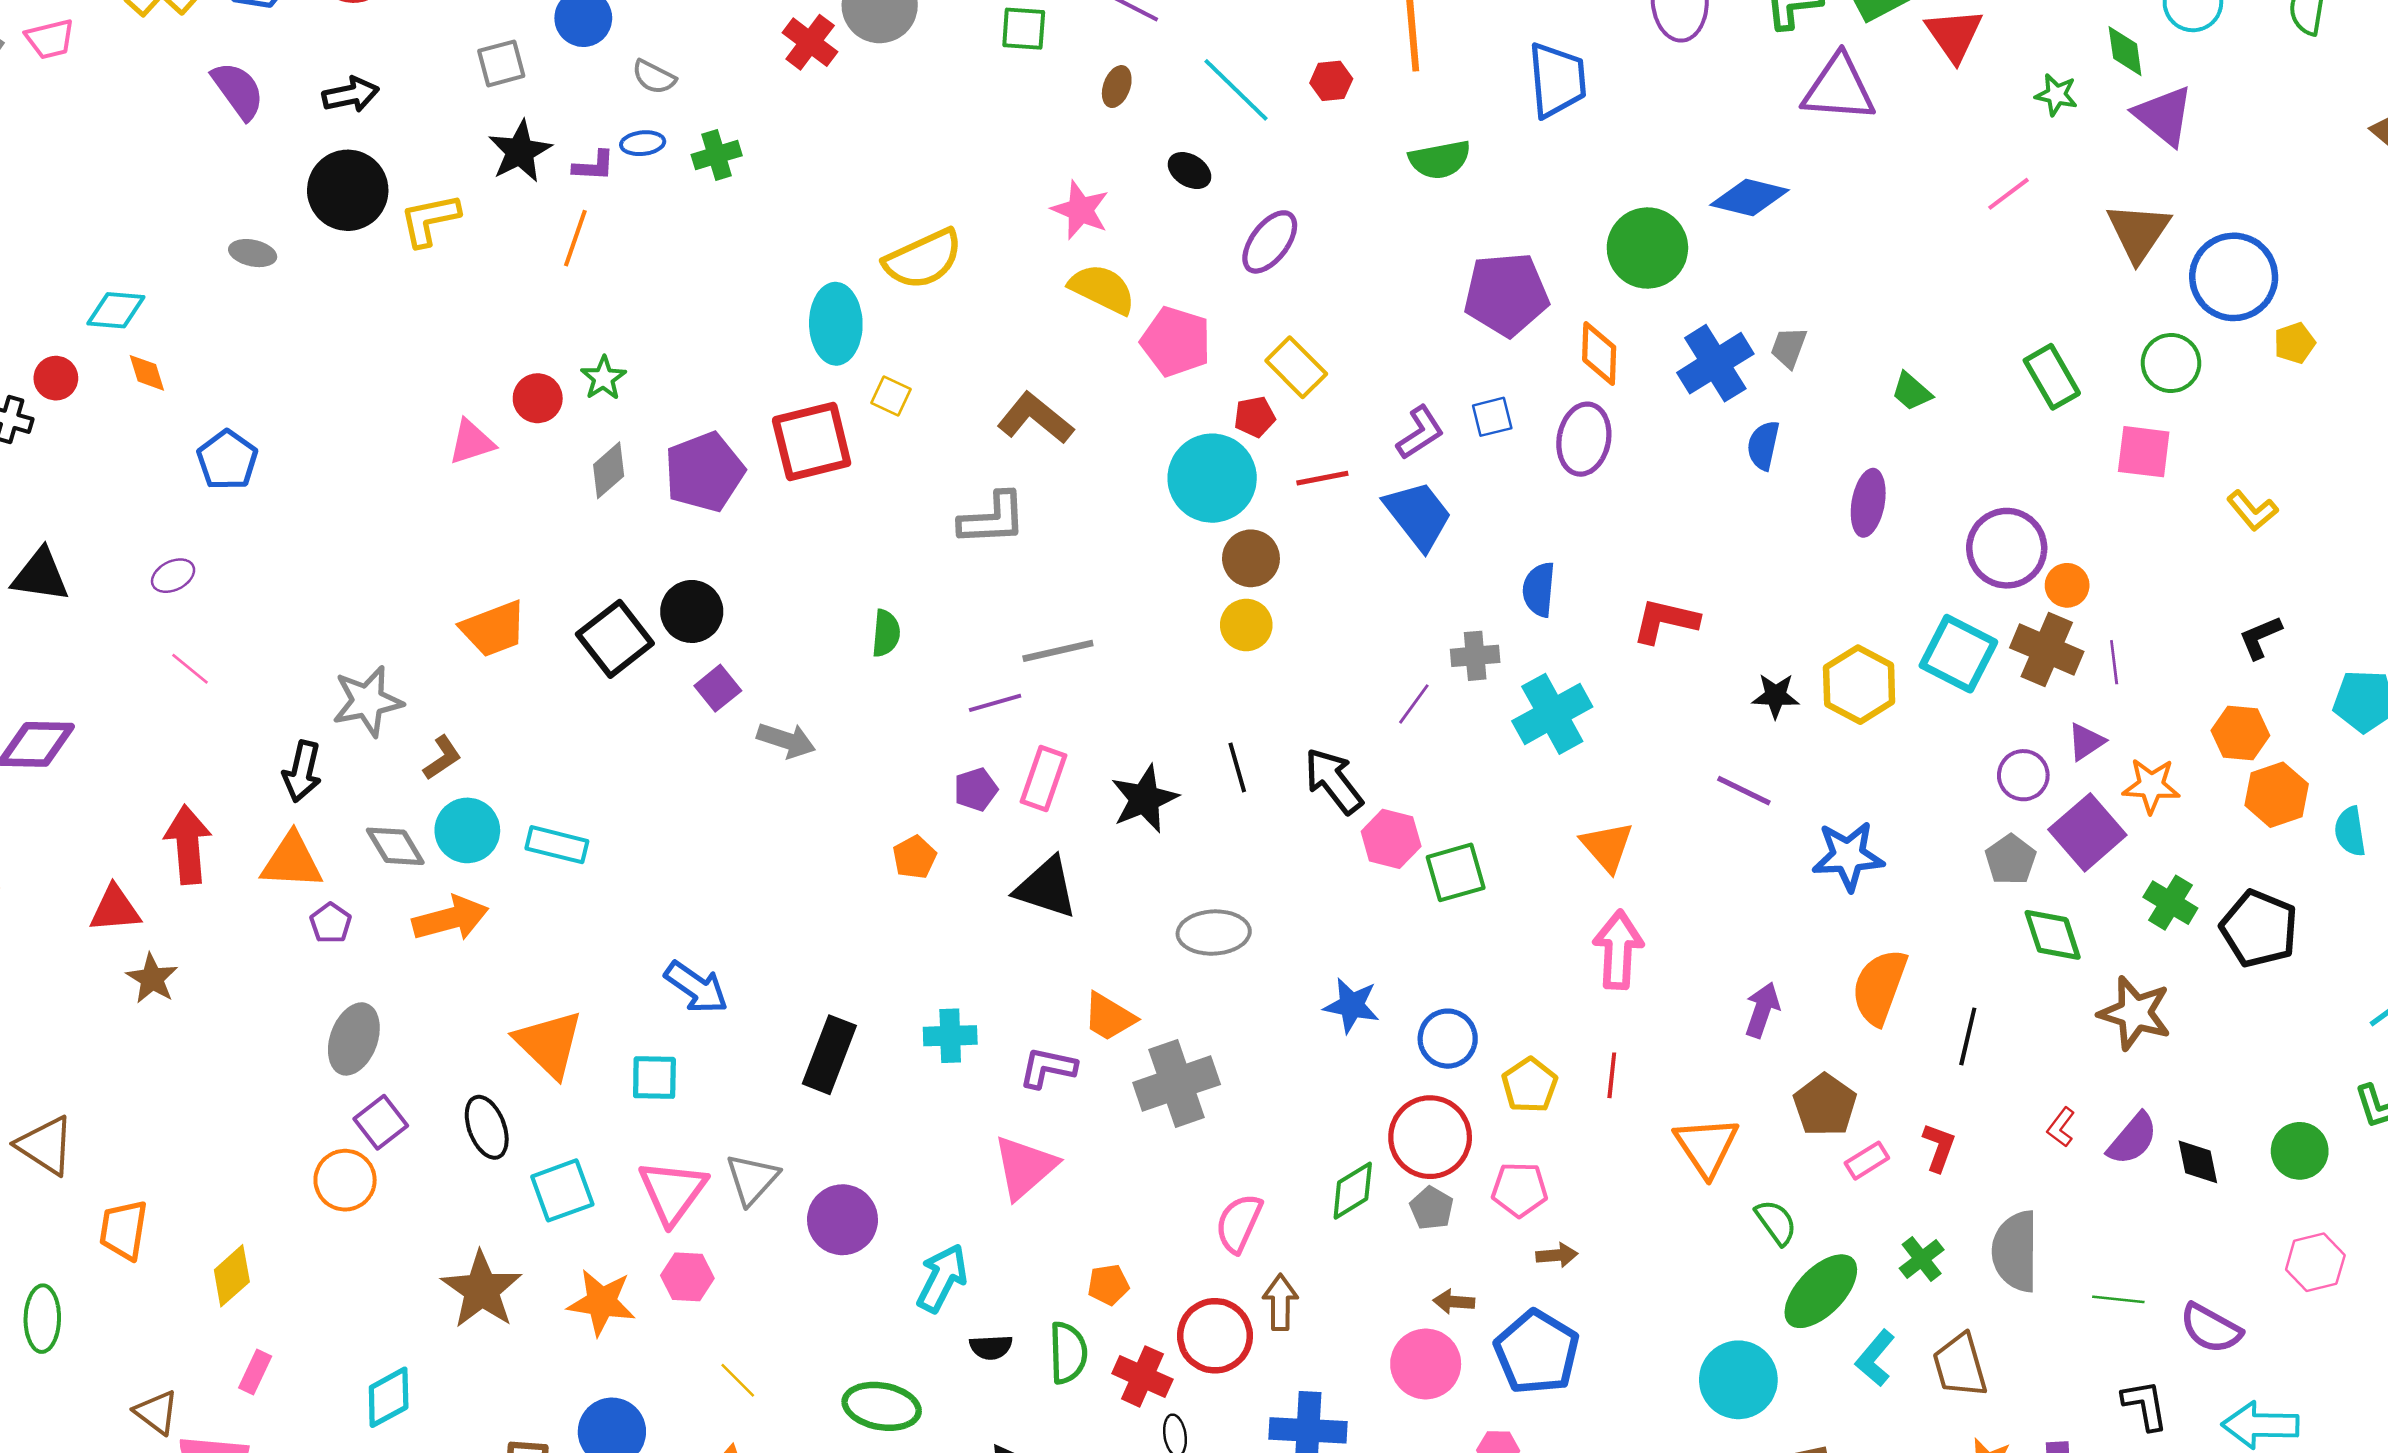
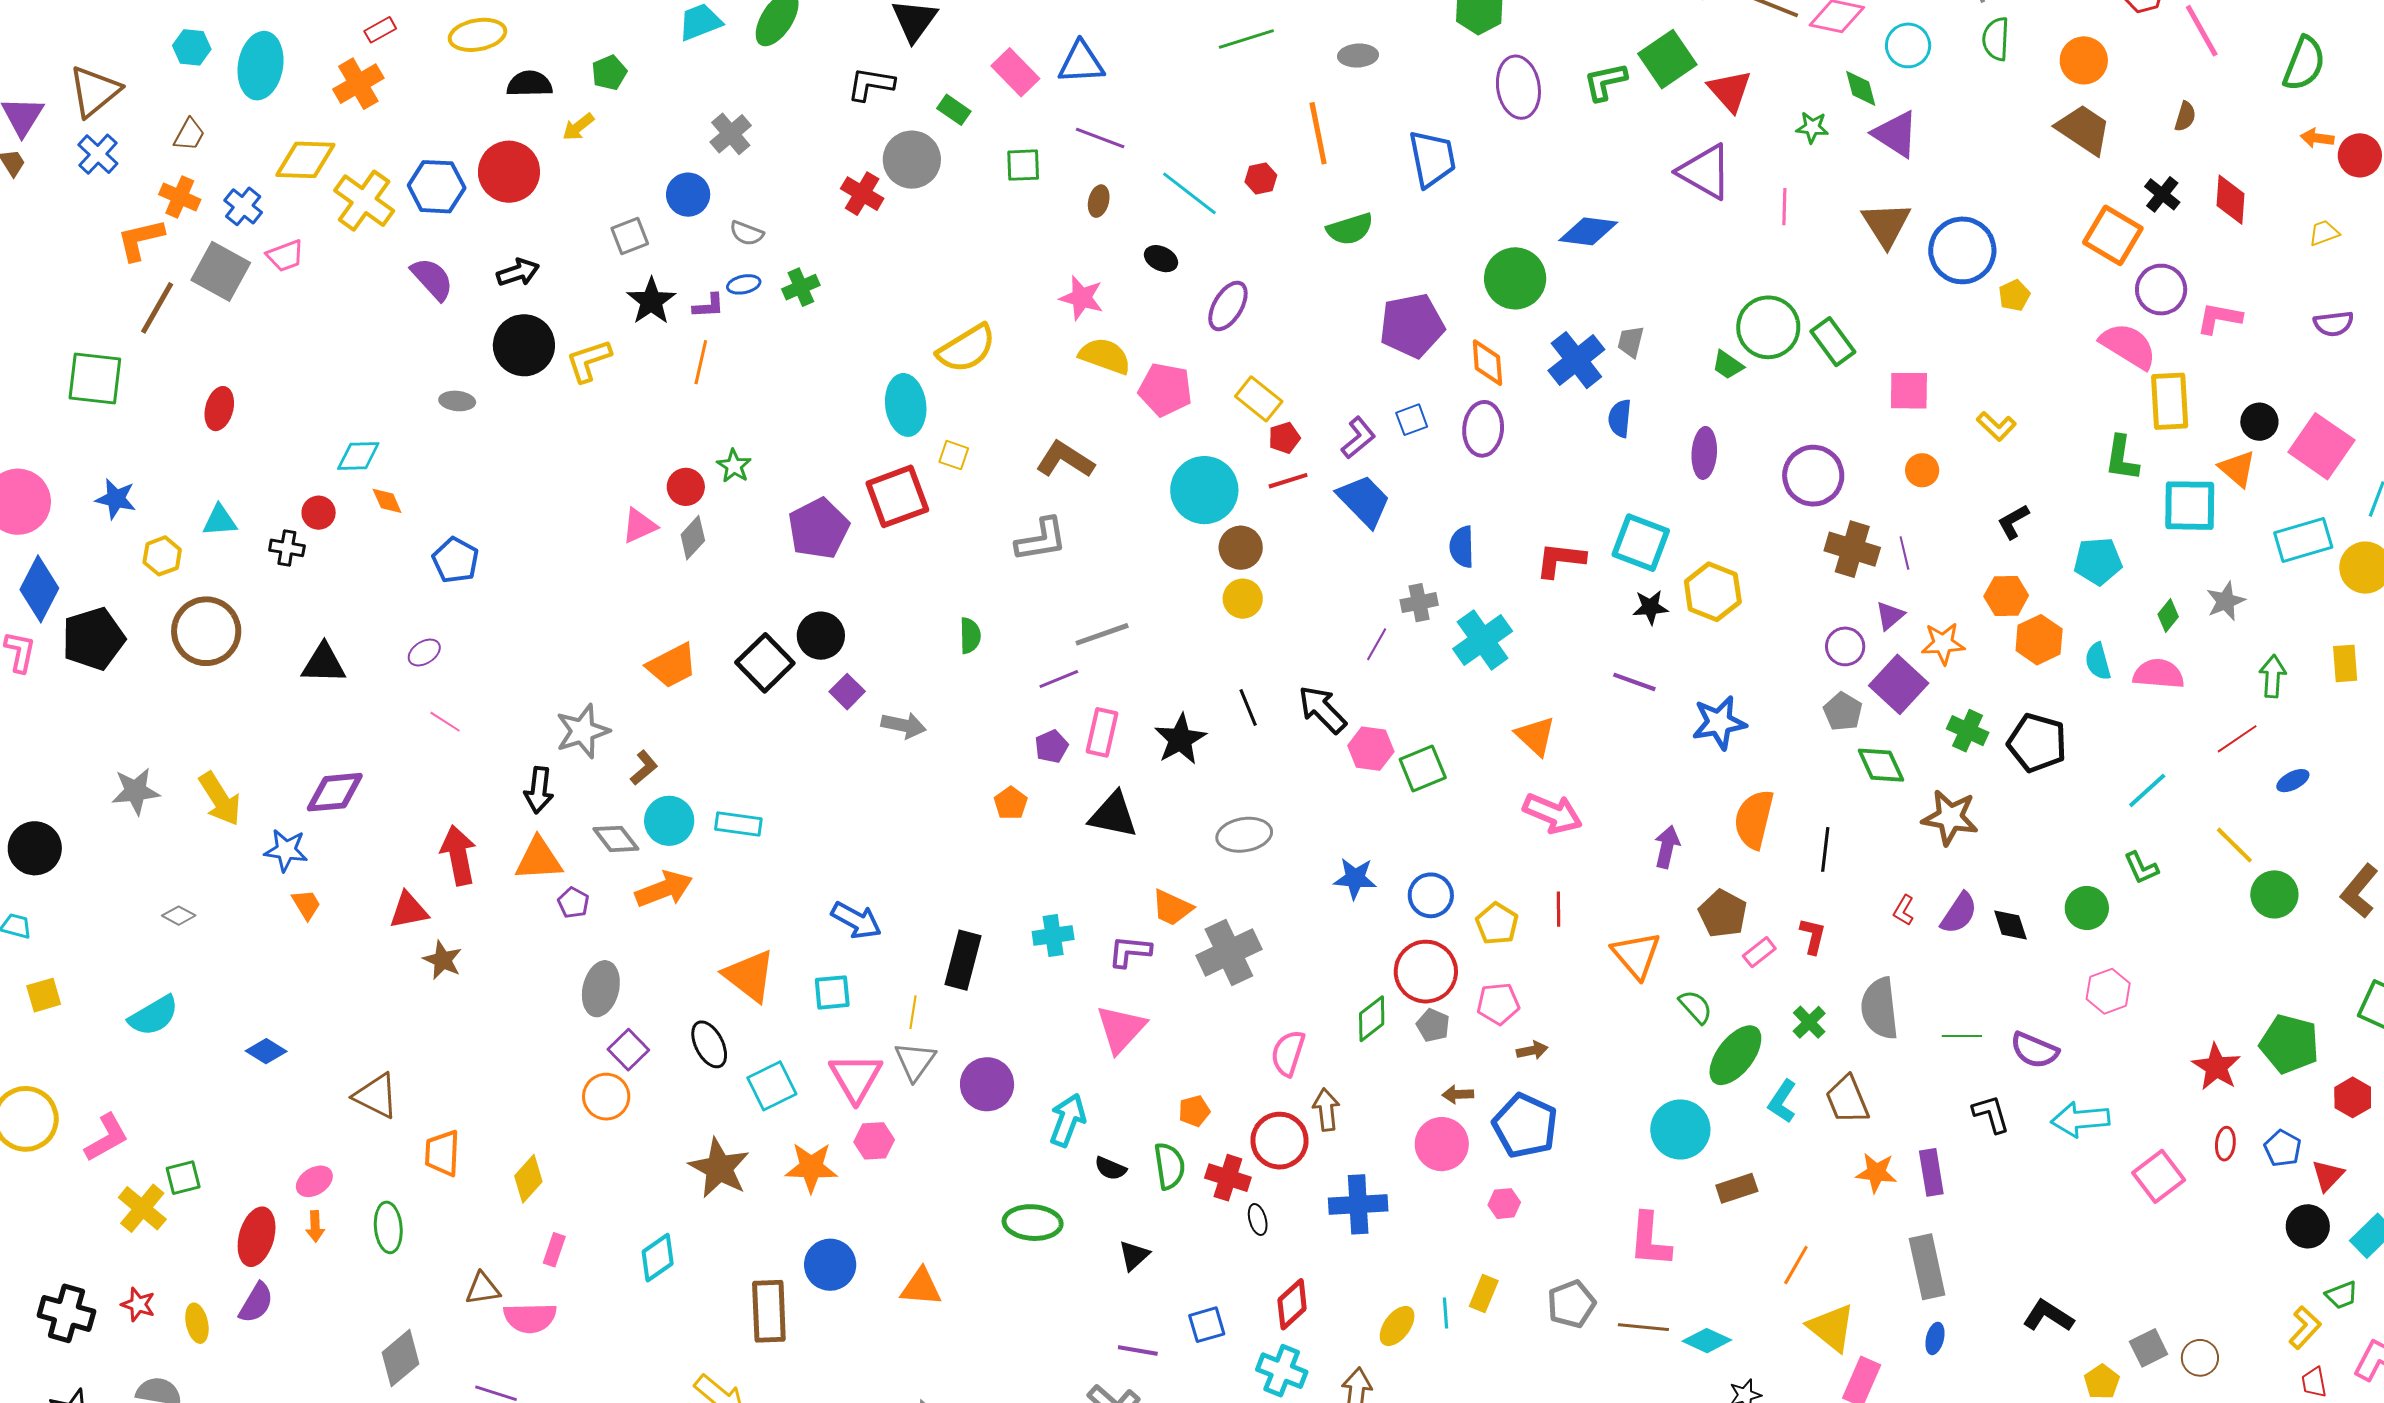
purple triangle: (1839, 88) -> (1705, 172), moved, turned 32
pink line: (2008, 194) -> (1784, 207), turned -45
green circle: (2171, 363) -> (1768, 327), moved, size x1.4
red pentagon: (1255, 417) -> (1284, 438), moved
gray diamond: (609, 470) -> (693, 538), moved
orange circle: (2067, 585) -> (1922, 470), moved
cyan square: (1958, 654) -> (1641, 543), moved
pink arrow: (1618, 950) -> (1553, 813), turned 116
black semicircle: (991, 1347) -> (1110, 1168), turned 32
yellow line: (738, 1380) -> (913, 1012), moved, turned 60
brown triangle: (156, 1412) -> (483, 1289), turned -39

